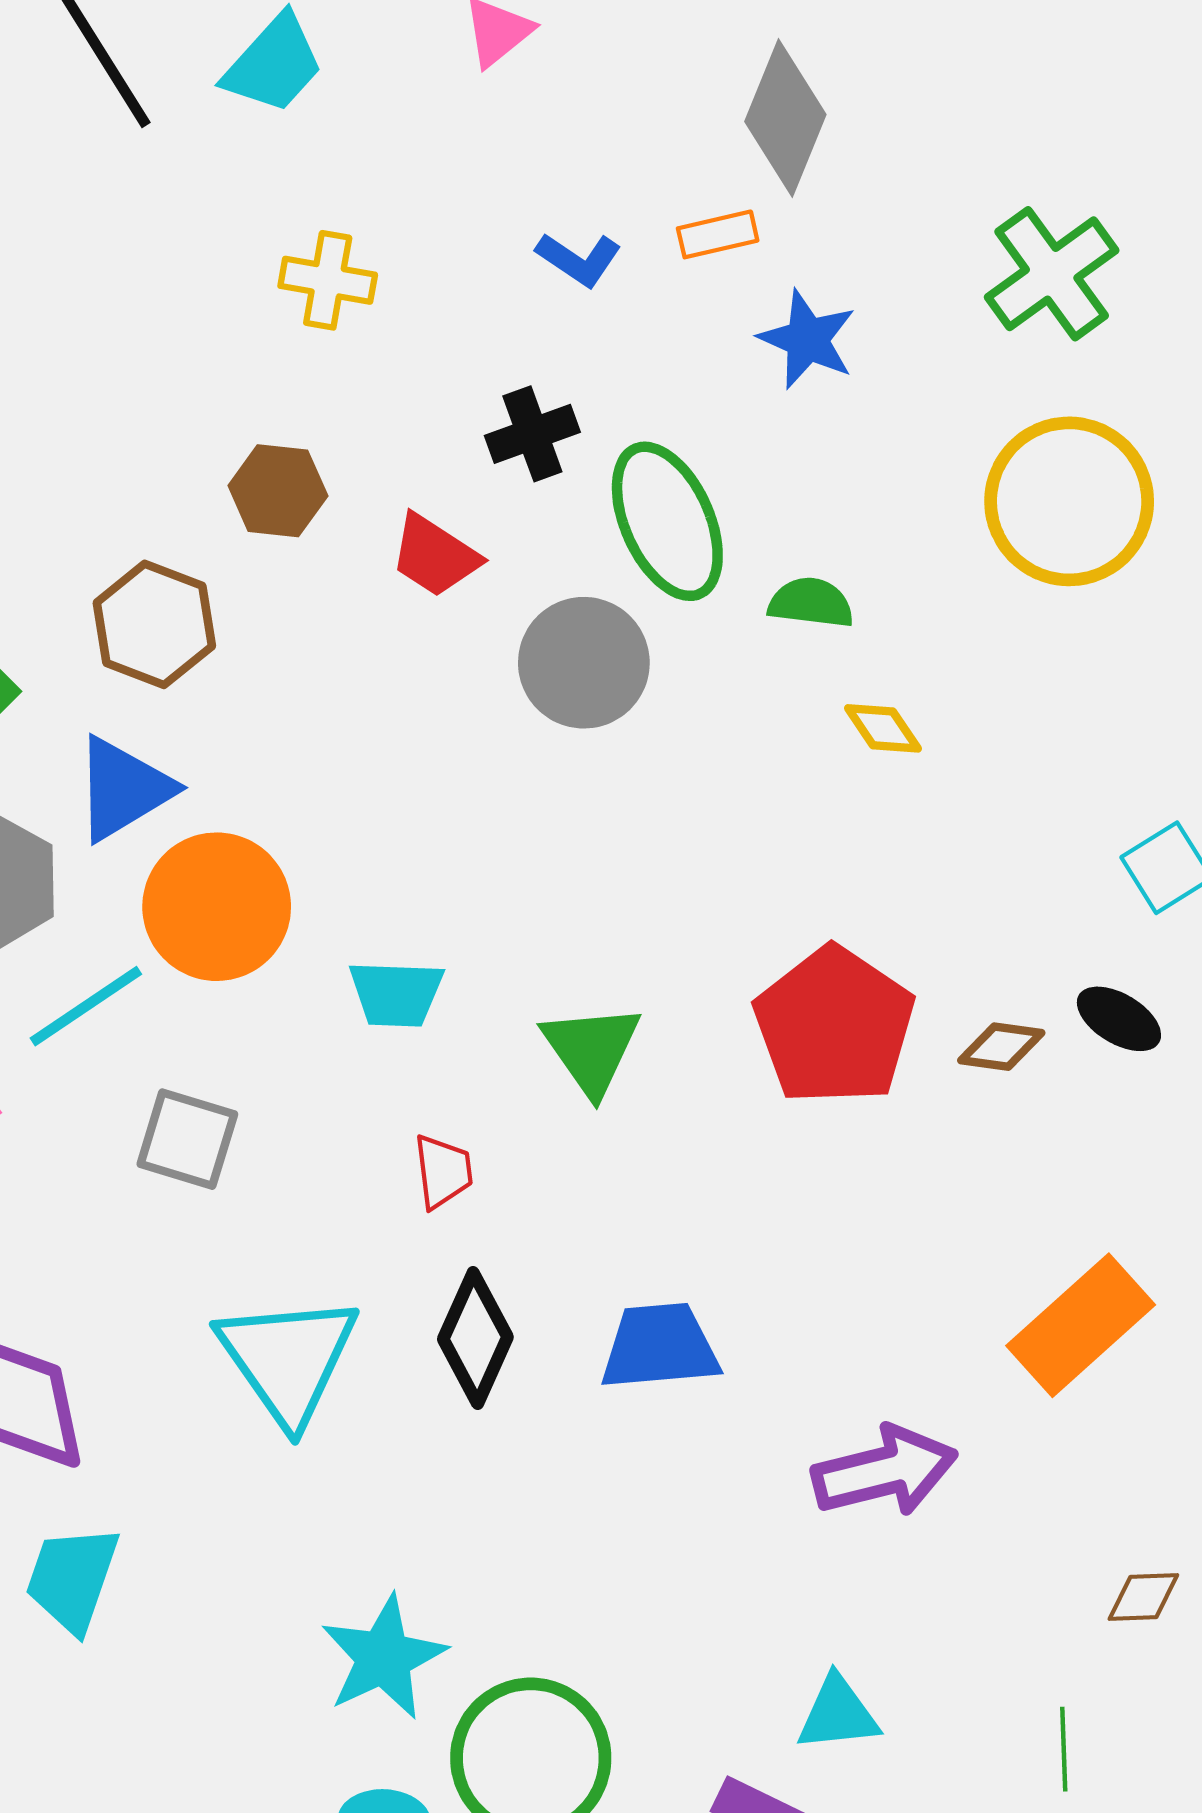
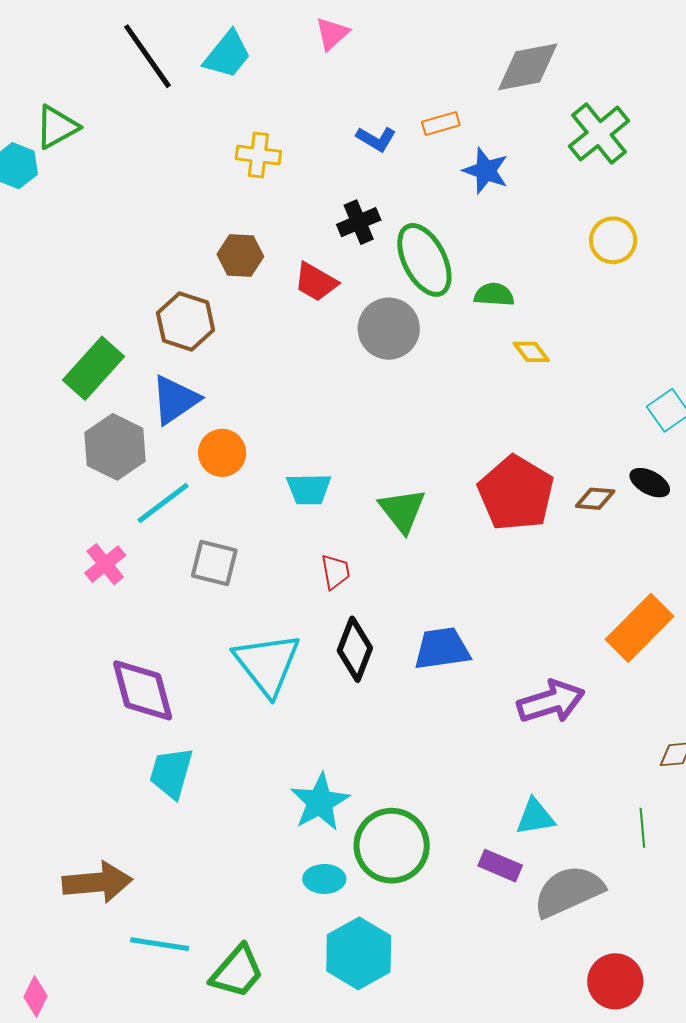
gray diamond: (785, 118) -> (528, 67), moved, turned 60
yellow circle: (1069, 501) -> (613, 240), size x0.6
orange circle: (217, 907) -> (222, 453), size x0.7

